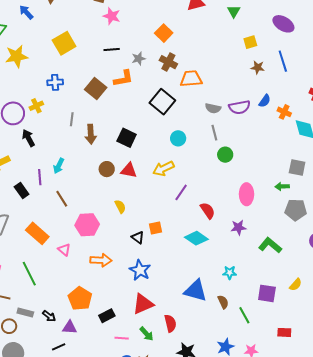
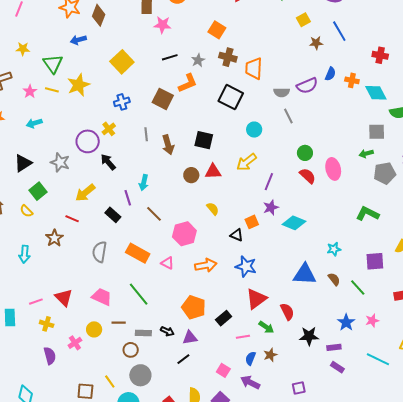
blue arrow: (26, 12) -> (78, 40), turned -49
orange trapezoid: (191, 79) -> (254, 68), turned -70
green circle: (225, 155) -> (305, 153), moved
red semicircle: (208, 211) -> (308, 176), moved
purple star: (238, 227) -> (271, 208), moved

